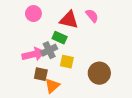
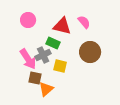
pink arrow: (33, 54) -> (28, 59), turned 70
brown circle: (99, 73) -> (90, 52), moved

